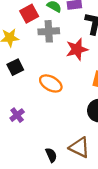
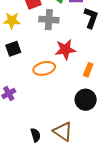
red star: (77, 49) -> (65, 50), moved
orange ellipse: (51, 83) -> (44, 68), turned -50

